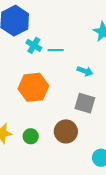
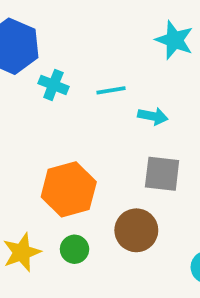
cyan line: (56, 50) -> (111, 90), moved
orange hexagon: (33, 87) -> (69, 189), moved

